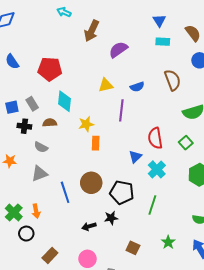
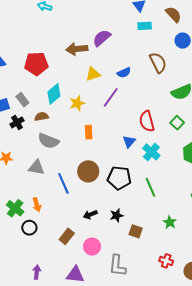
brown arrow: (92, 31) -> (77, 49), moved, turned 65
cyan diamond: (64, 101) -> (54, 94), turned 50
purple line: (121, 110) -> (111, 97), turned 35
yellow star: (86, 124) -> (77, 103), moved
black cross: (24, 126) -> (17, 122), turned -32
gray semicircle: (41, 147) -> (48, 141), moved, size x1.5
gray triangle: (39, 174) -> (36, 167), turned 36
green line: (152, 205) -> (151, 187), turned -36
black star: (111, 218) -> (117, 215), moved
brown rectangle: (50, 255) -> (67, 236), moved

